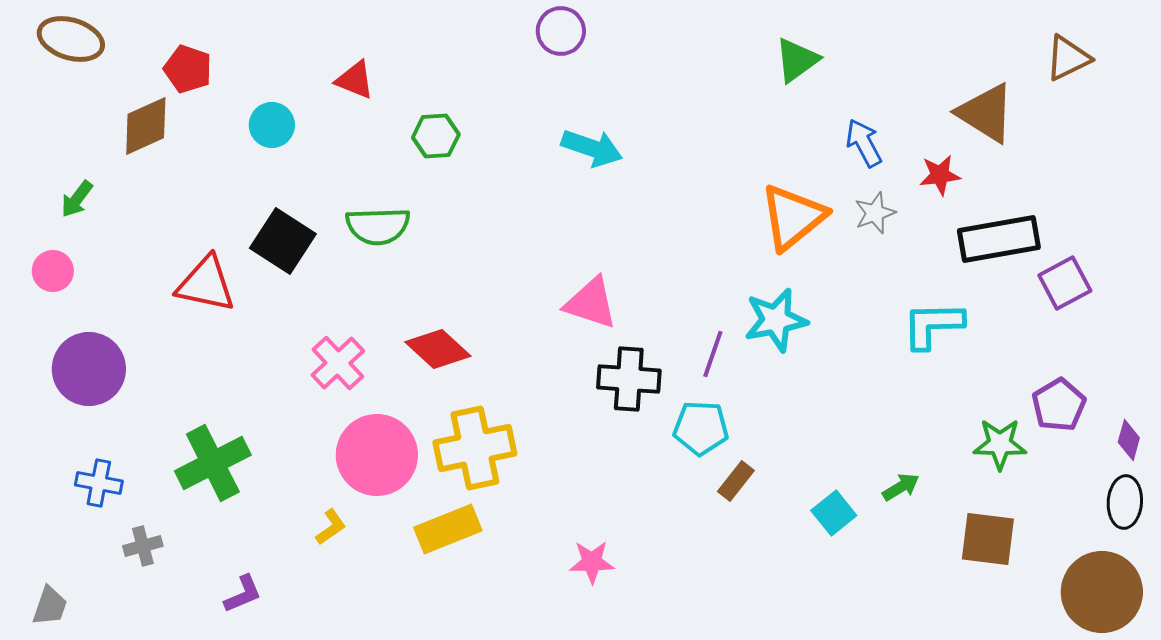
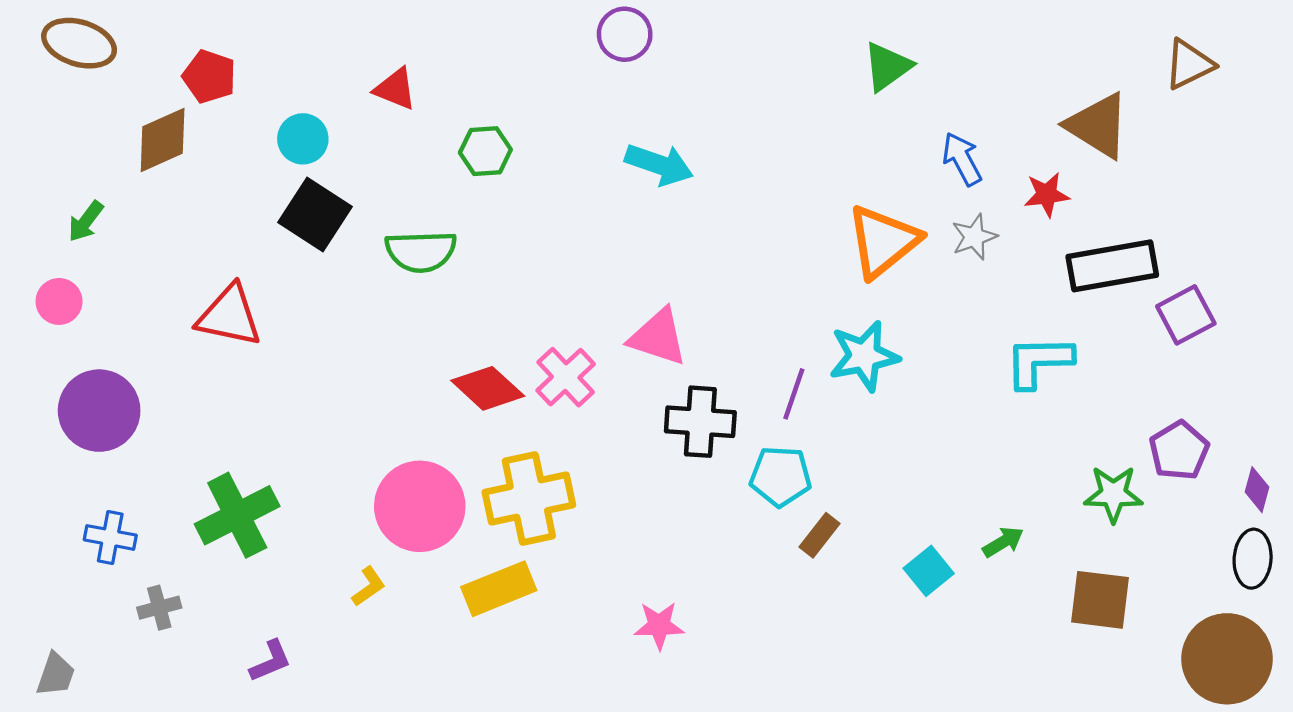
black square: (283, 241) -> (315, 215), moved
pink cross: (338, 363) -> (566, 377), moved

